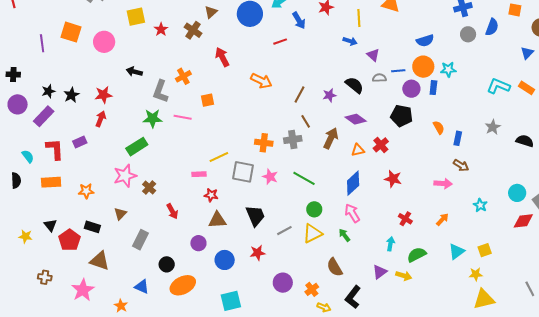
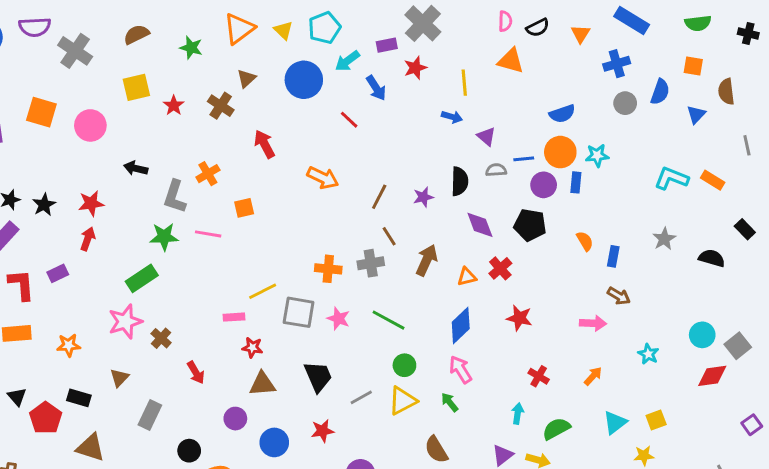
red line: (280, 42) -> (349, 120), turned 64
blue triangle: (527, 53) -> (696, 114), moved
black semicircle: (354, 85) -> (460, 181), turned 54
purple diamond: (356, 119) -> (480, 225), moved, turned 35

